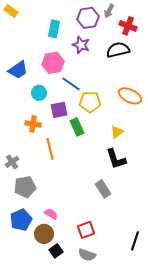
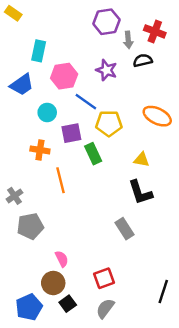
gray arrow: (109, 11) -> (128, 40), moved, turned -32
cyan rectangle: (54, 29) -> (39, 51), moved
purple star: (81, 45) -> (106, 70), moved
black semicircle: (118, 50) -> (143, 60), size x0.7
yellow triangle: (117, 132) -> (142, 160), turned 48
pink semicircle: (51, 214) -> (62, 259), turned 32
blue pentagon: (21, 220) -> (29, 307), moved
gray semicircle: (87, 255) -> (105, 308), turned 108

